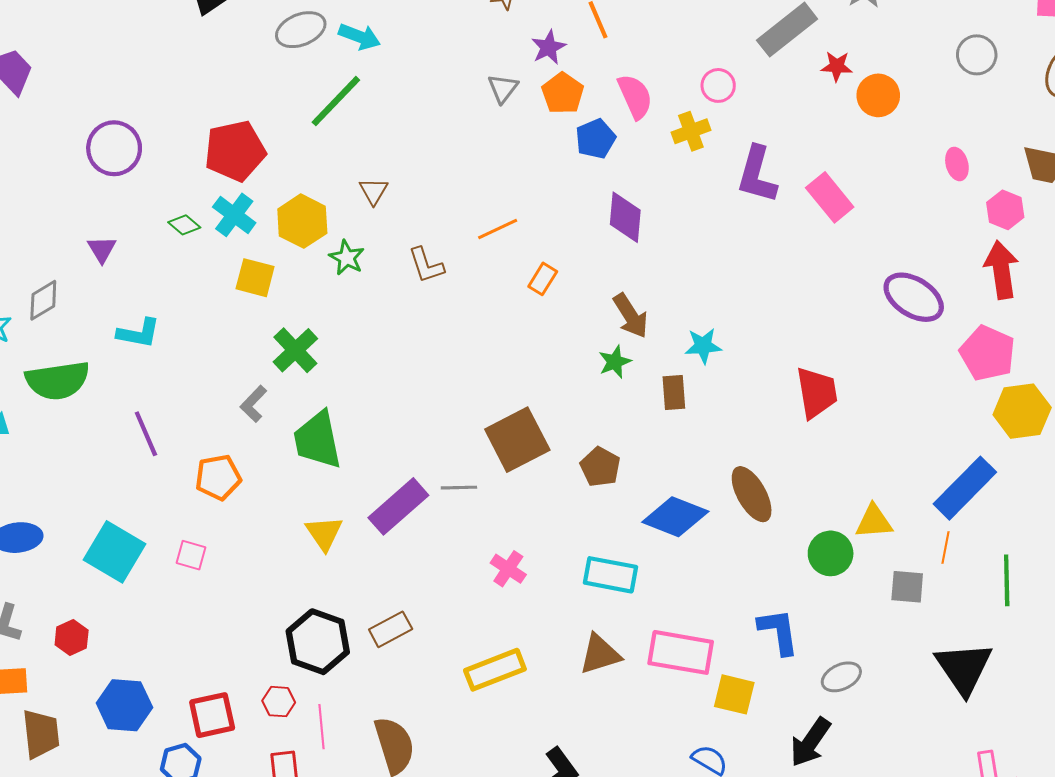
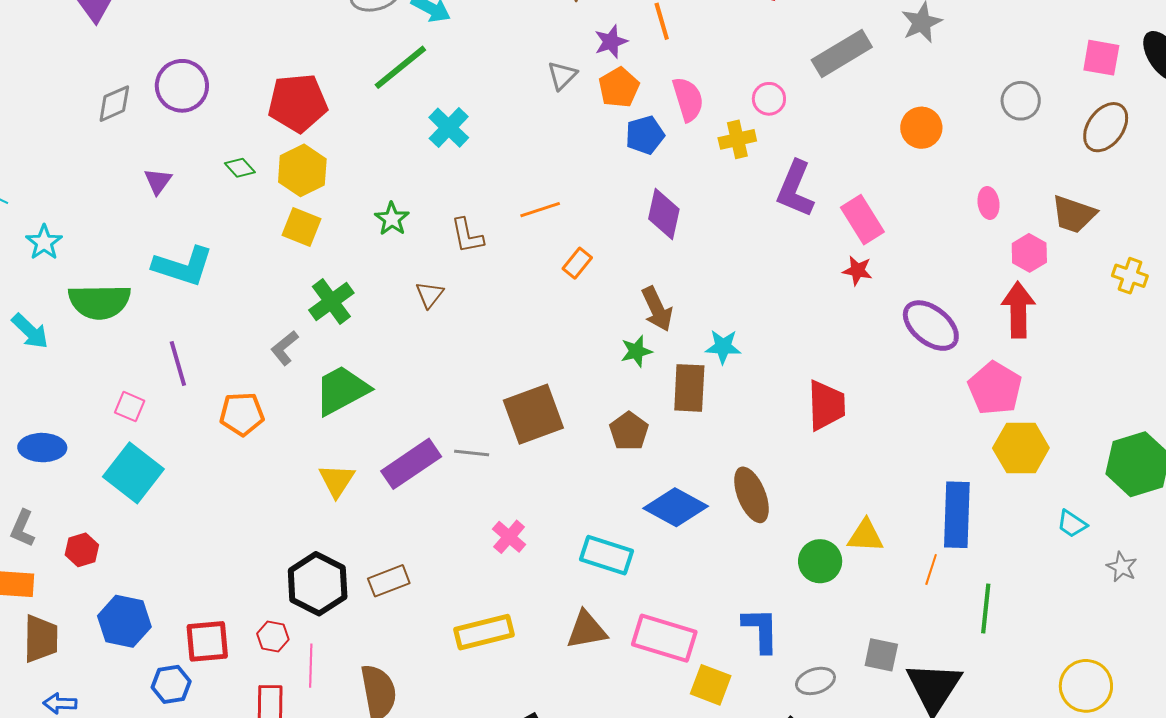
red star: (837, 66) -> (857, 271), moved
brown triangle: (374, 191) -> (430, 295), moved
cyan cross: (234, 215) -> (449, 128), moved
yellow hexagon: (302, 221) -> (302, 170), moved
gray diamond: (43, 300) -> (114, 104), moved
cyan L-shape: (139, 333) -> (183, 266), size x1.4
brown rectangle: (674, 393) -> (689, 388), size x1.4
green trapezoid: (318, 440) -> (342, 390), turned 66
brown pentagon: (600, 467) -> (629, 431), moved
blue rectangle: (965, 488) -> (957, 515), turned -50
pink square: (191, 555) -> (130, 407), moved
gray square: (907, 587) -> (881, 655), moved

